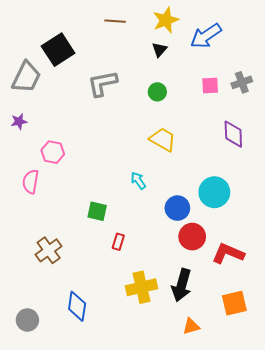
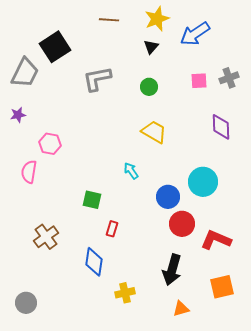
yellow cross: (141, 287) -> (125, 293), moved, size x0.7
blue diamond: (77, 306) -> (94, 262), moved

